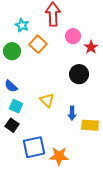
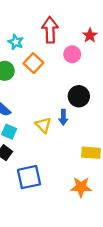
red star: (91, 47) -> (90, 35), moved
blue arrow: (72, 113) -> (63, 117), moved
orange star: (59, 156) -> (81, 187), moved

